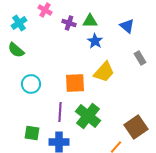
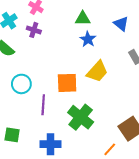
purple cross: (69, 23) -> (34, 30), moved
purple line: (60, 112) -> (43, 105), moved
green square: (32, 133) -> (12, 135), moved

